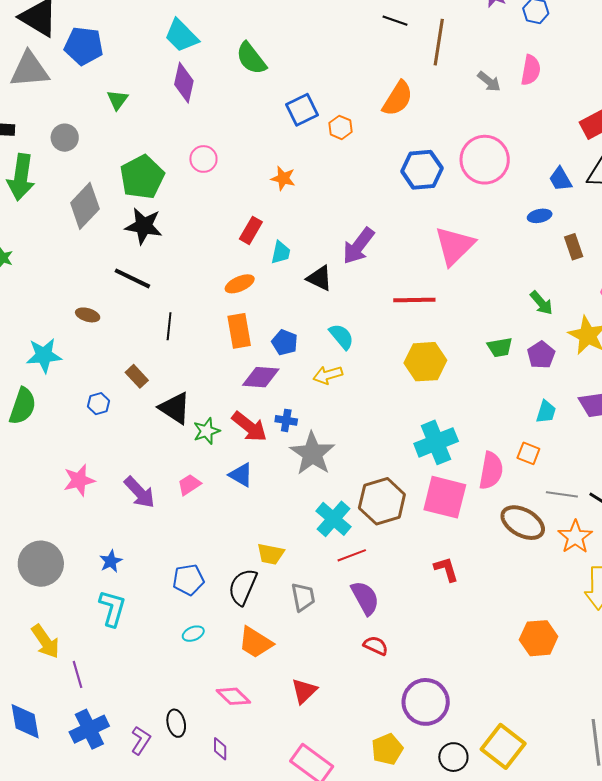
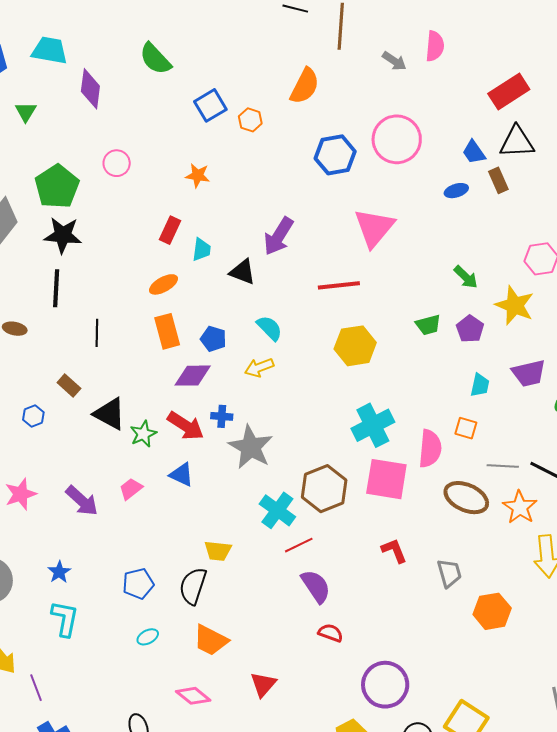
cyan trapezoid: (181, 36) -> (50, 50), moved, turned 150
brown rectangle: (574, 247) -> (498, 180), moved
black line: (132, 278) -> (56, 288), turned 72
gray trapezoid: (303, 597) -> (449, 573), moved

